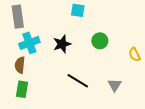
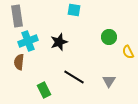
green circle: (100, 41) -> (109, 37), moved
green rectangle: (22, 89) -> (44, 90), moved, turned -35

